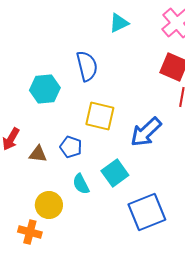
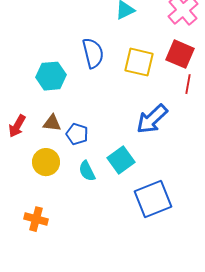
yellow square: (100, 116) -> (139, 62), moved
brown triangle: (38, 154) -> (52, 123), moved
yellow circle: (49, 205) -> (46, 162), moved

